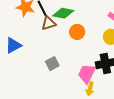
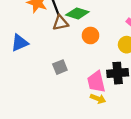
pink trapezoid: (87, 74) -> (96, 82), turned -45
yellow arrow: (90, 89) -> (98, 99), turned -88

